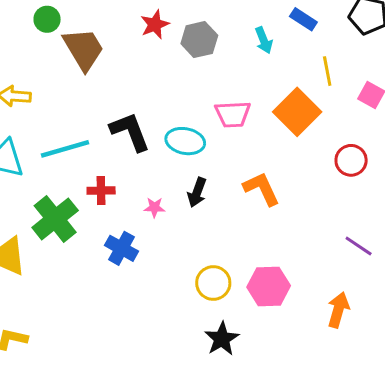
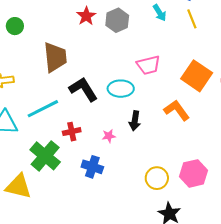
brown trapezoid: (83, 49) -> (55, 57), moved, turned 36
yellow line: (327, 71) -> (192, 19), moved
orange square: (297, 112) -> (197, 76), moved

